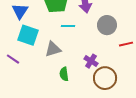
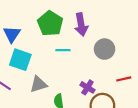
red line: (126, 44) -> (124, 79), moved
gray triangle: (53, 49) -> (38, 84), moved

